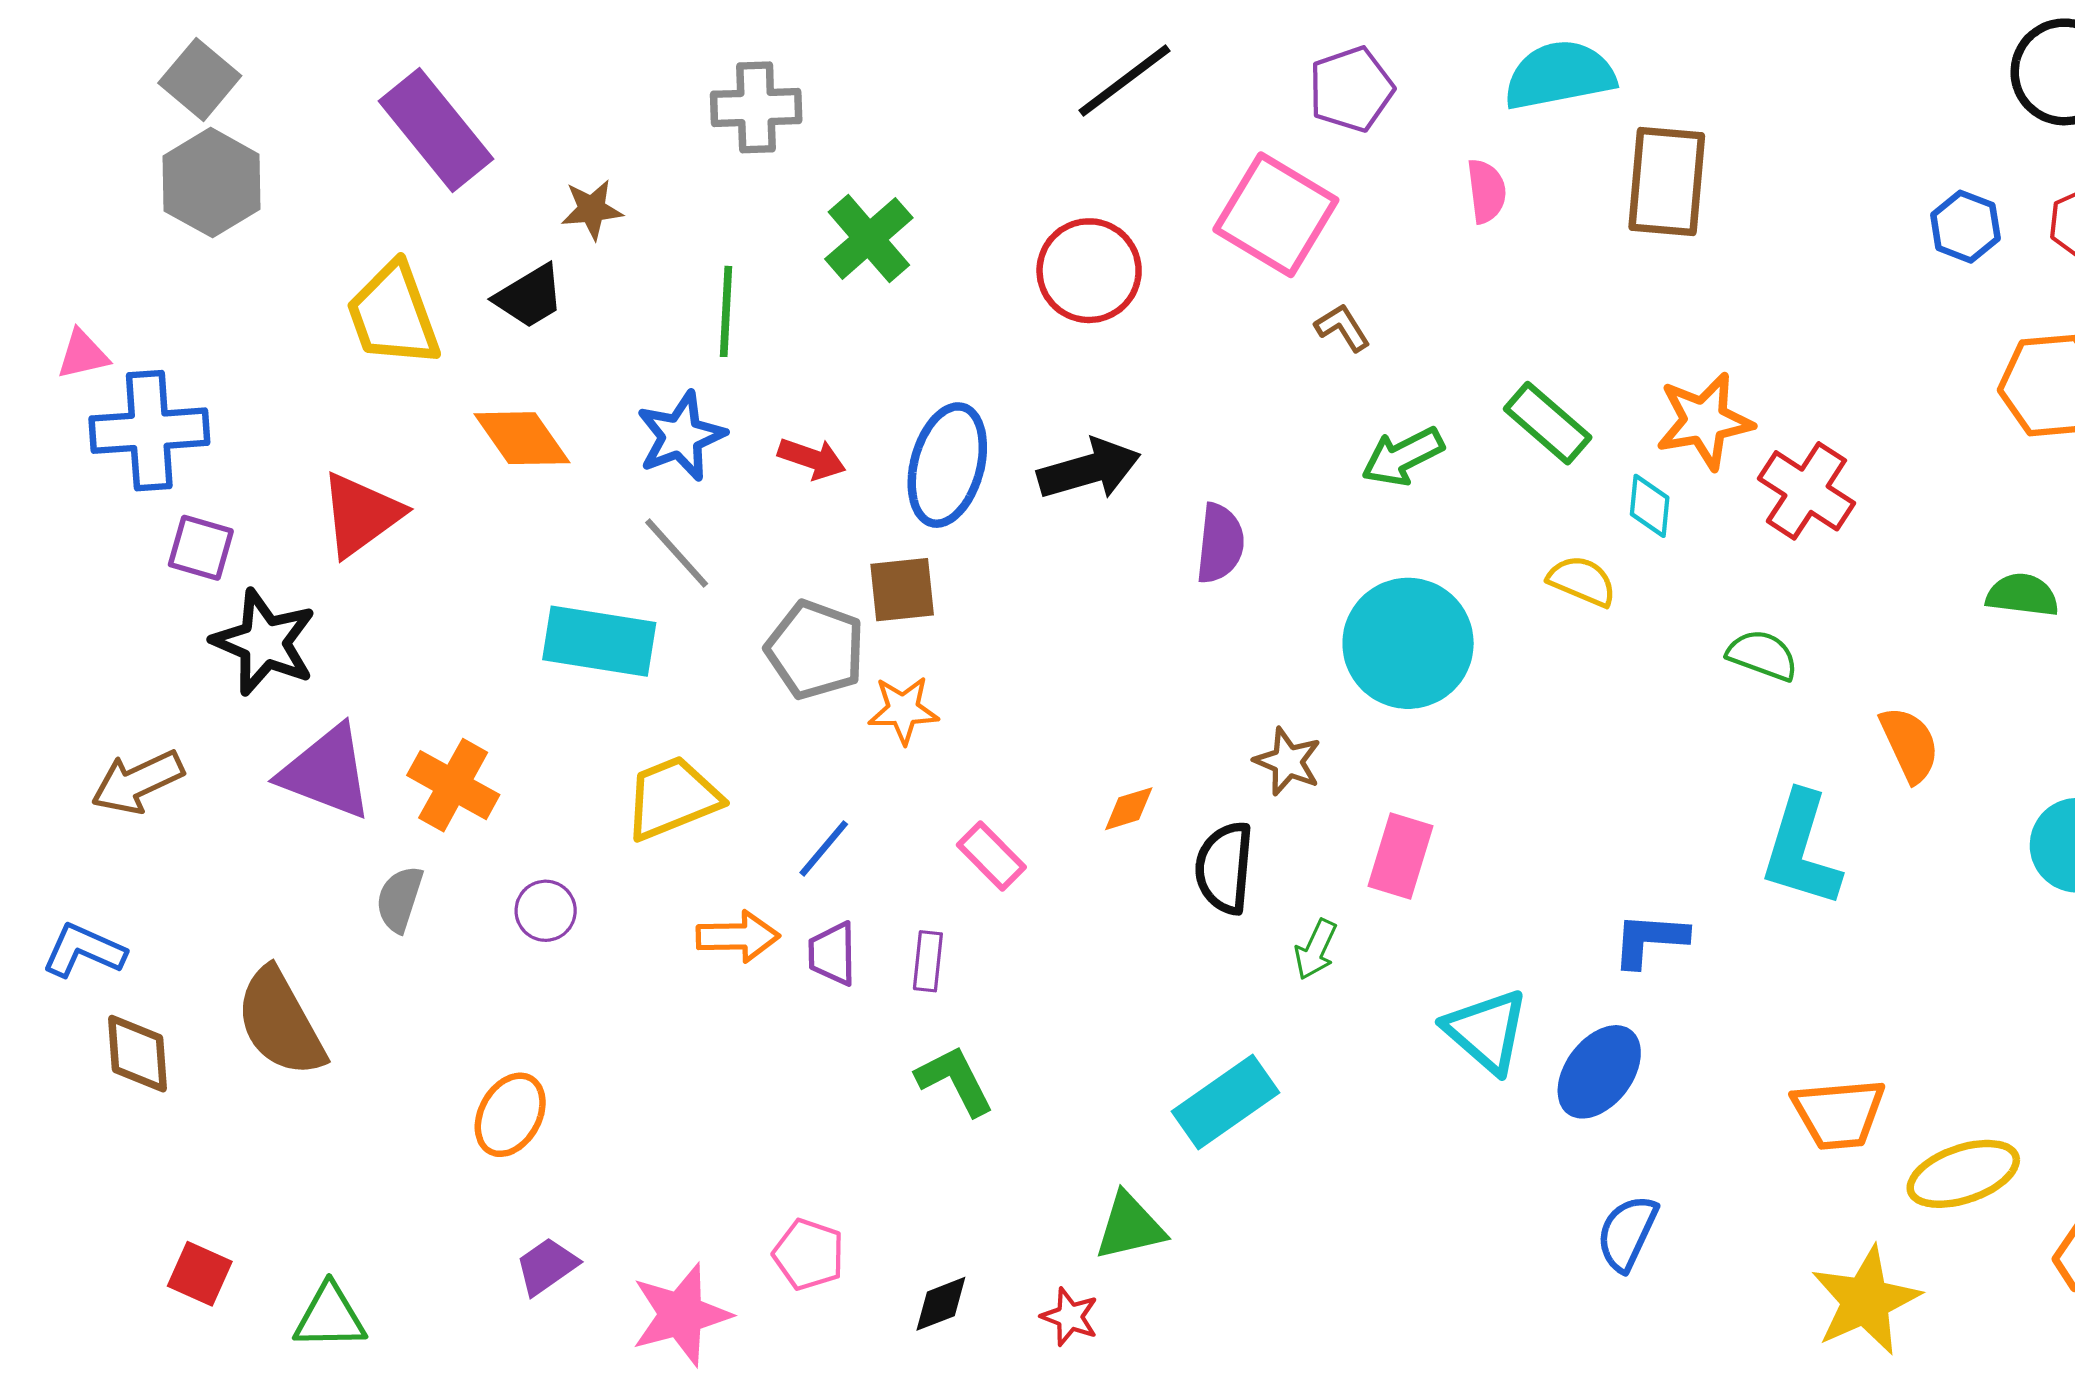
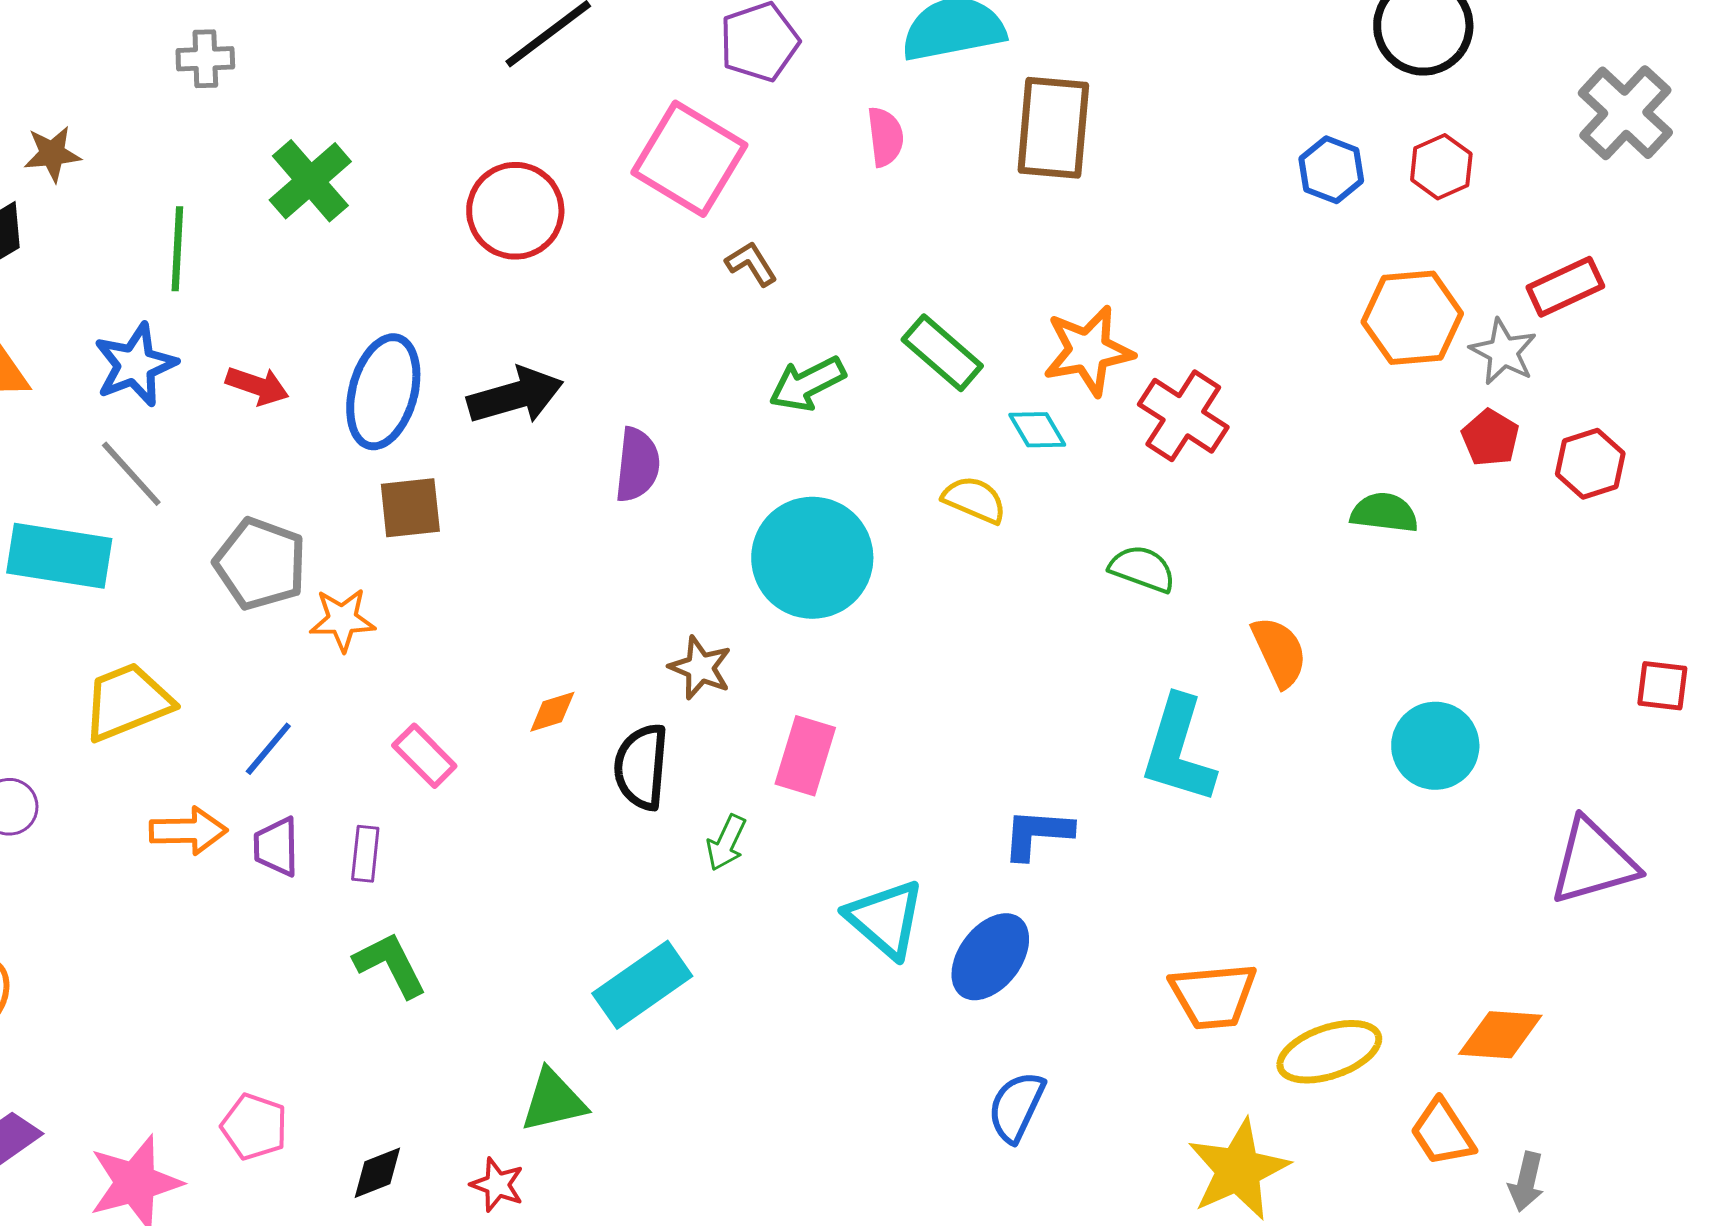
gray cross: (756, 107) -> (205, 59), size x0.7
cyan diamond: (1650, 506) -> (1037, 430), turned -36
brown square: (902, 590) -> (410, 508), moved

